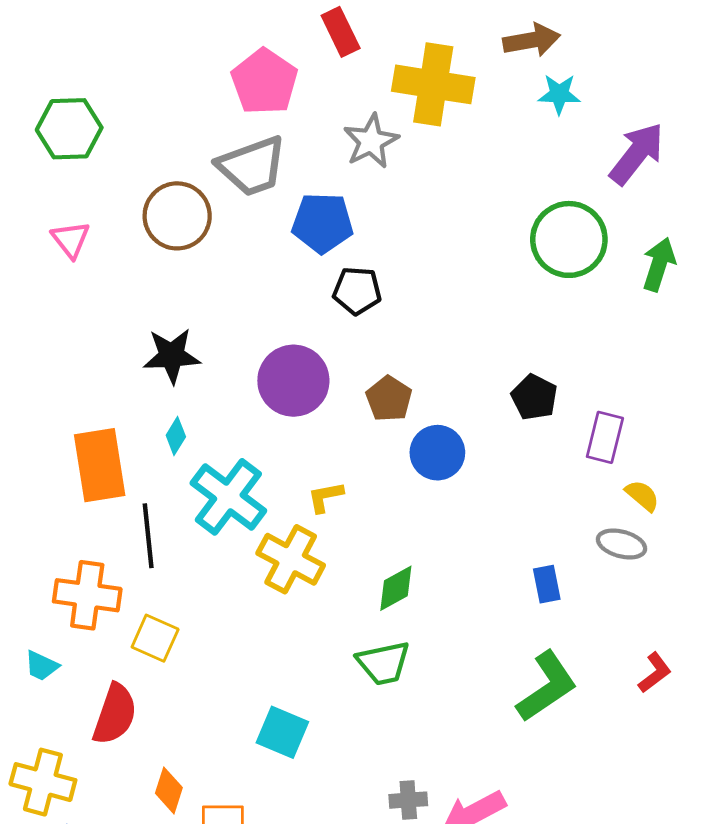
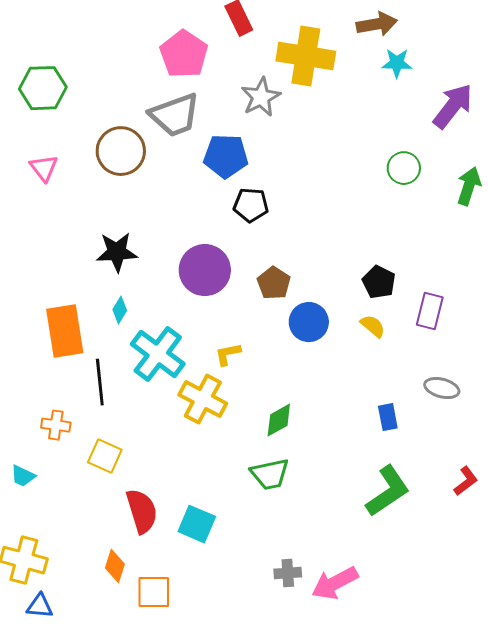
green circle: (569, 239) -> (404, 168), size x0.6
yellow semicircle: (642, 496) -> (373, 326), moved
orange cross: (87, 595) -> (56, 425), size x0.6
red semicircle: (115, 714) -> (142, 511), moved, turned -36

